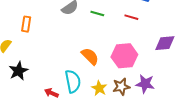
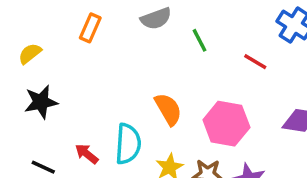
green line: (97, 14) -> (200, 40), turned 32
orange rectangle: (26, 24) -> (90, 28), moved

